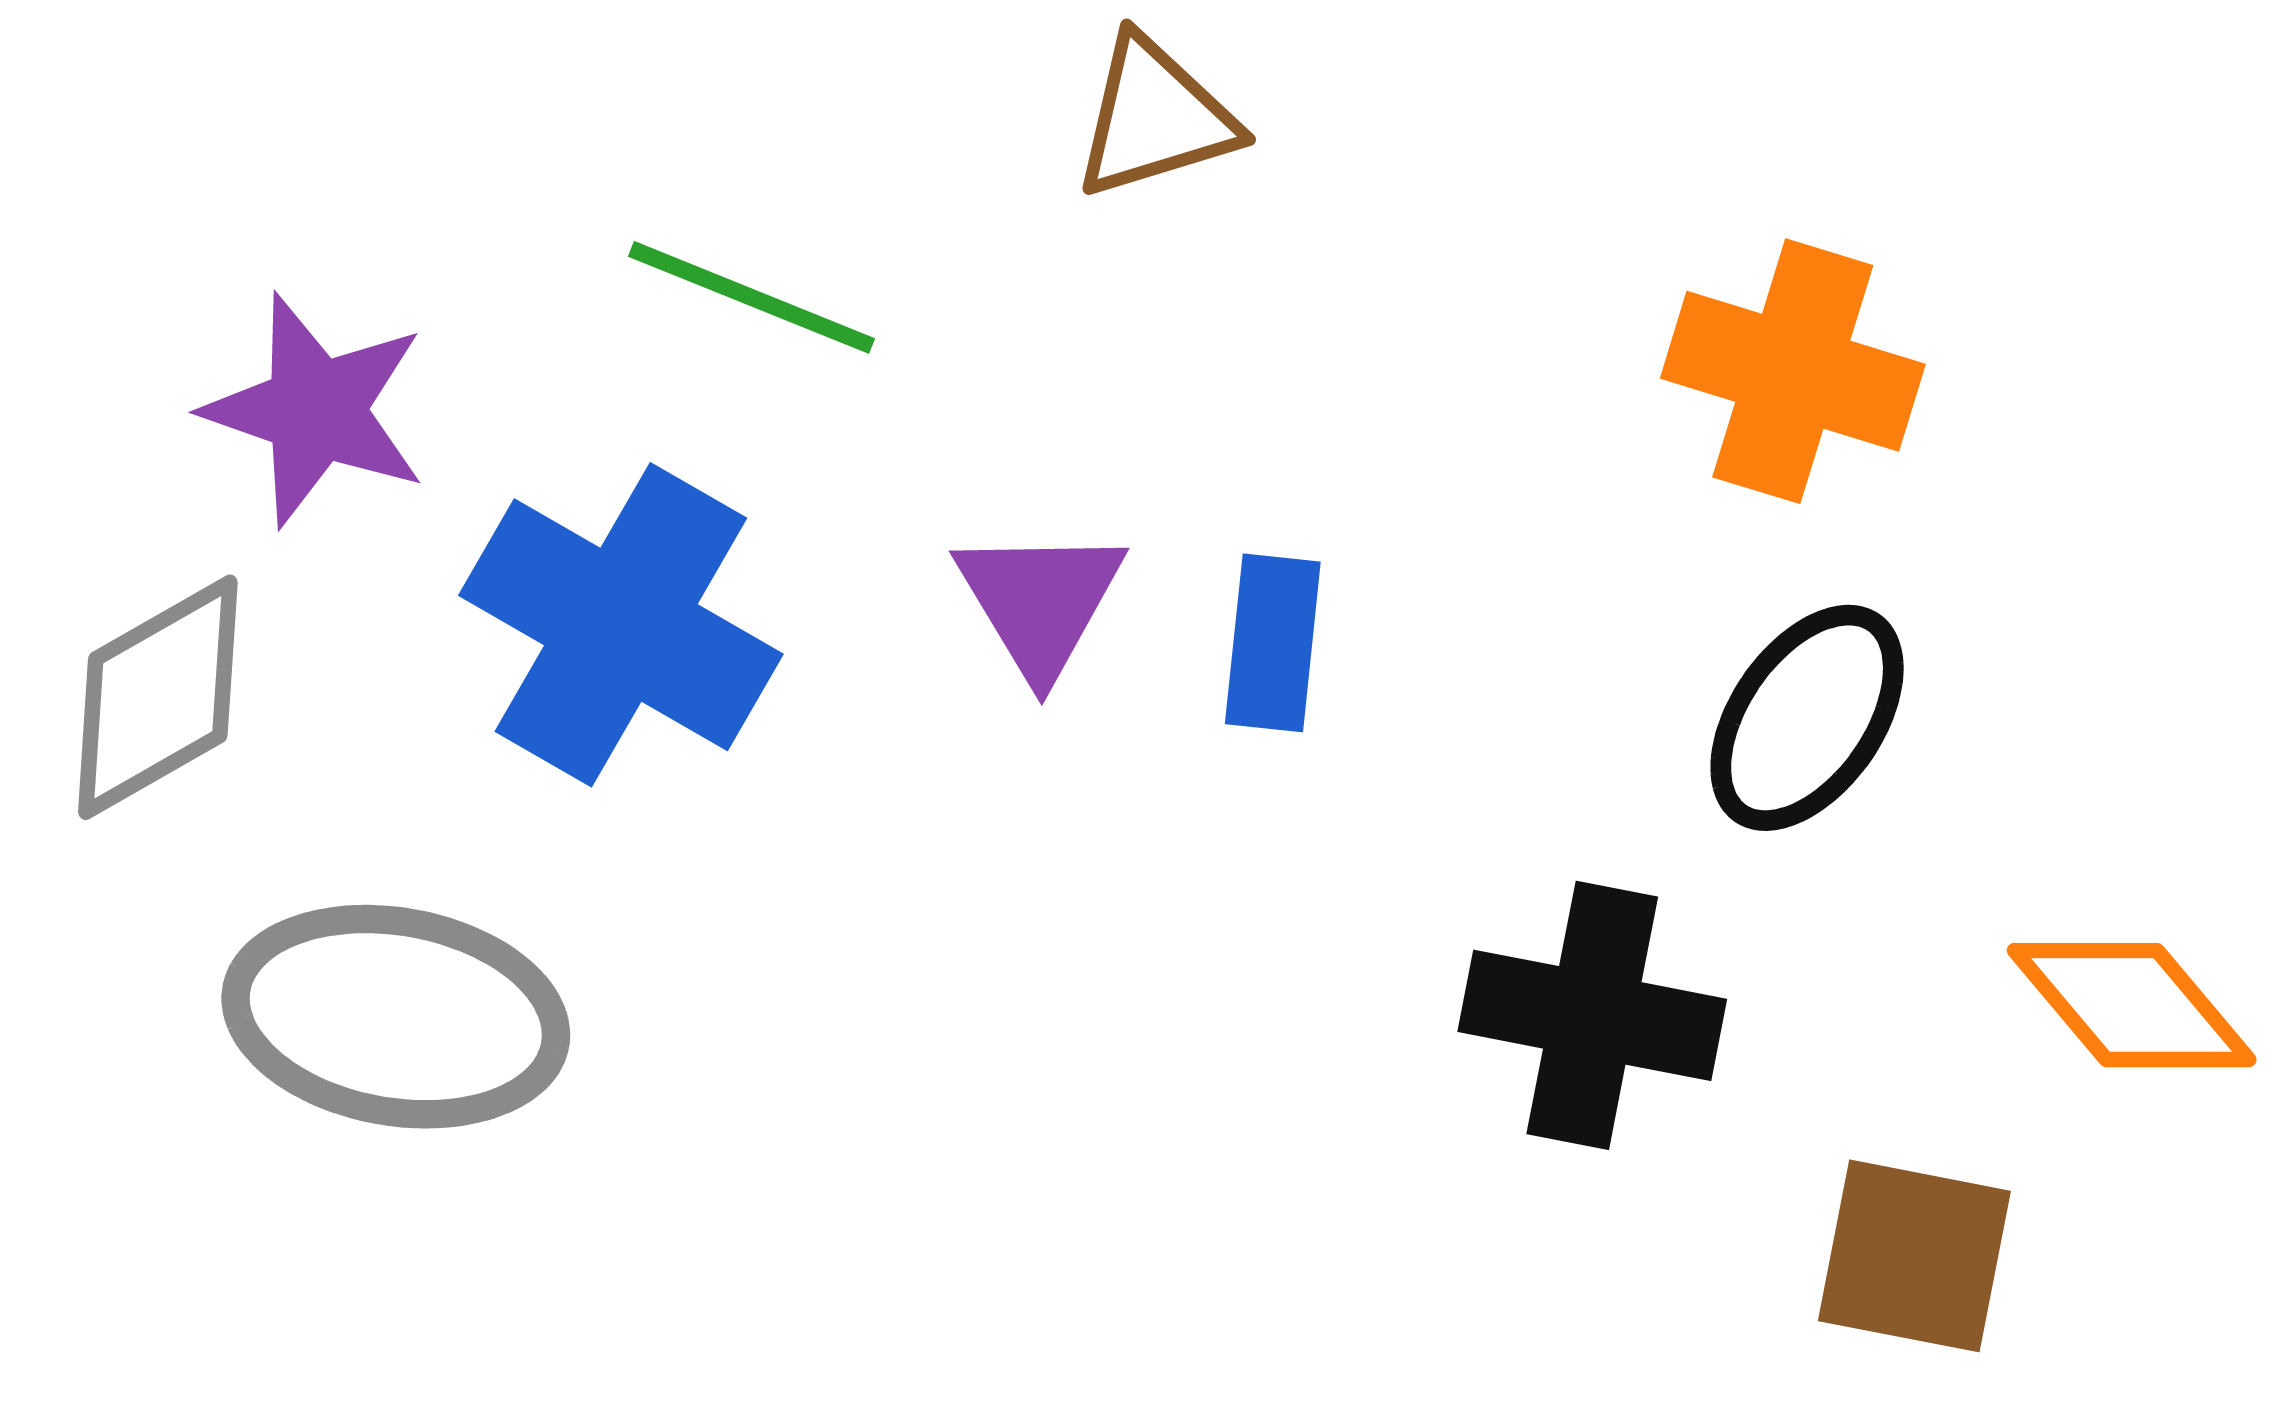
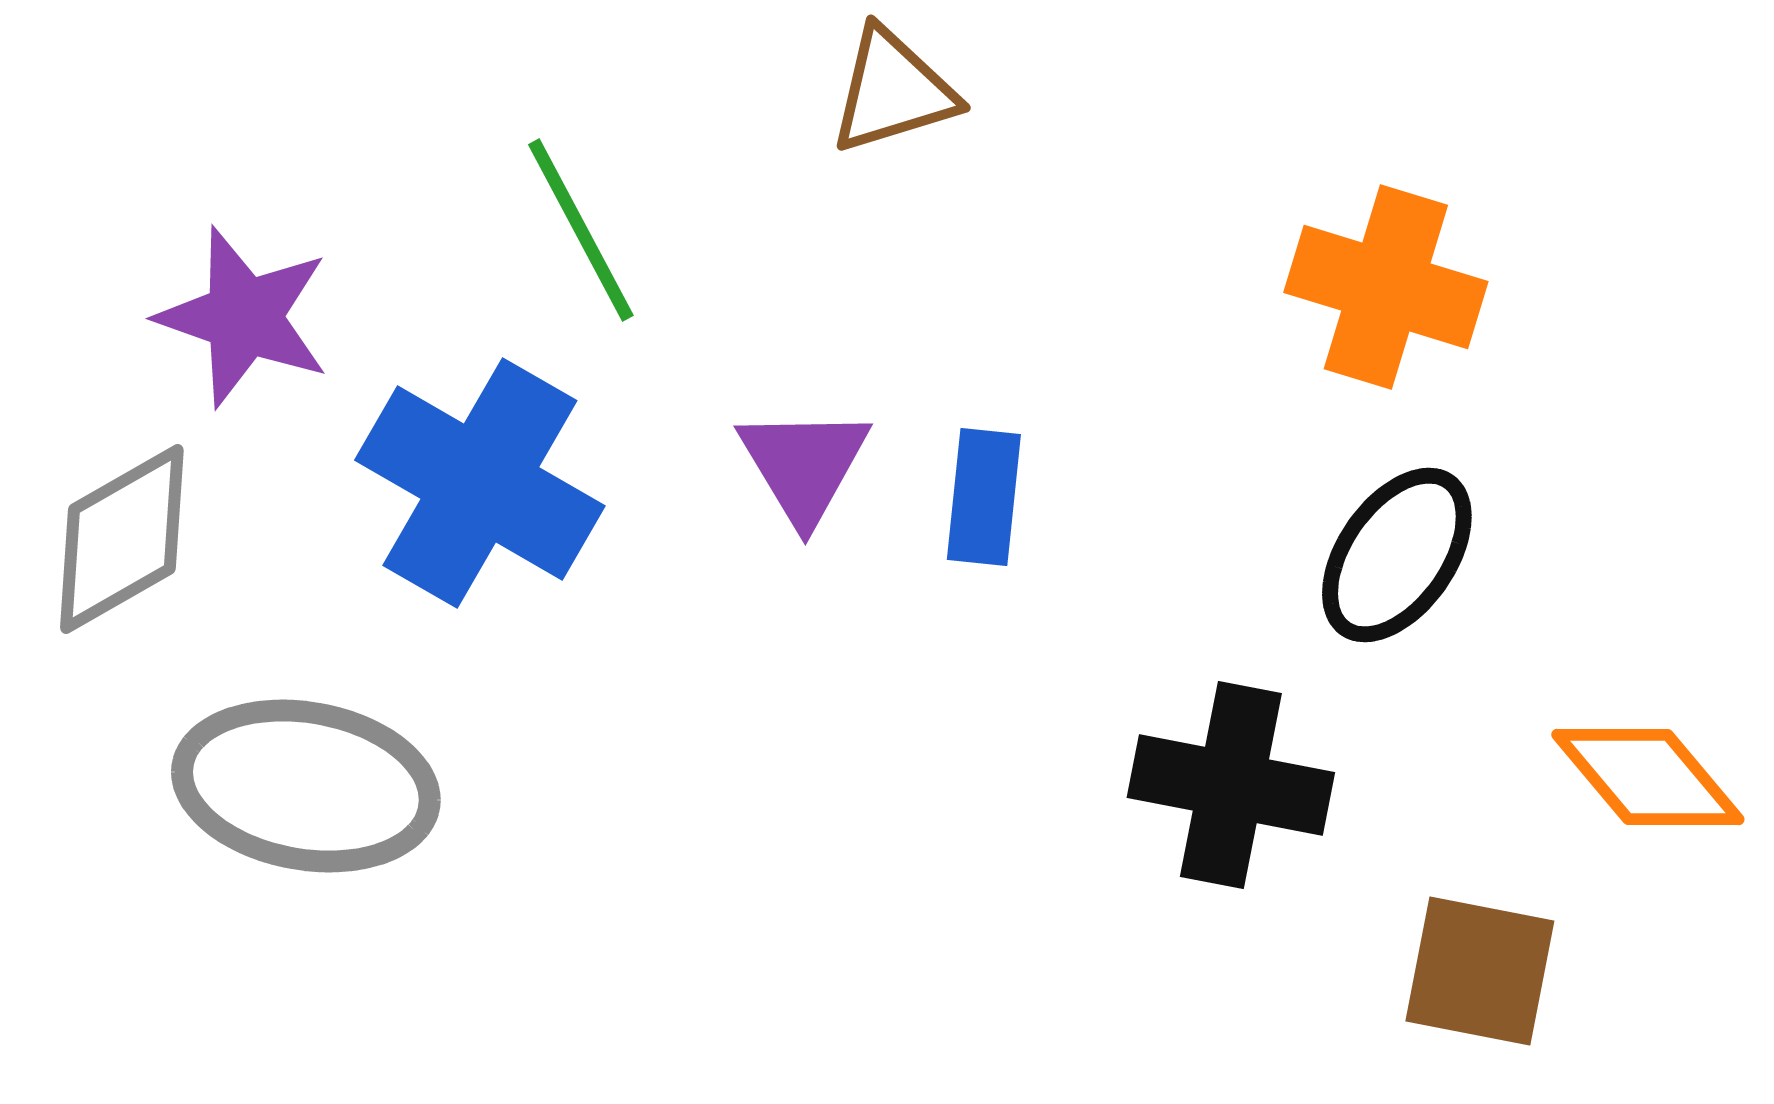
green line: (752, 297) -> (581, 230), turned 40

